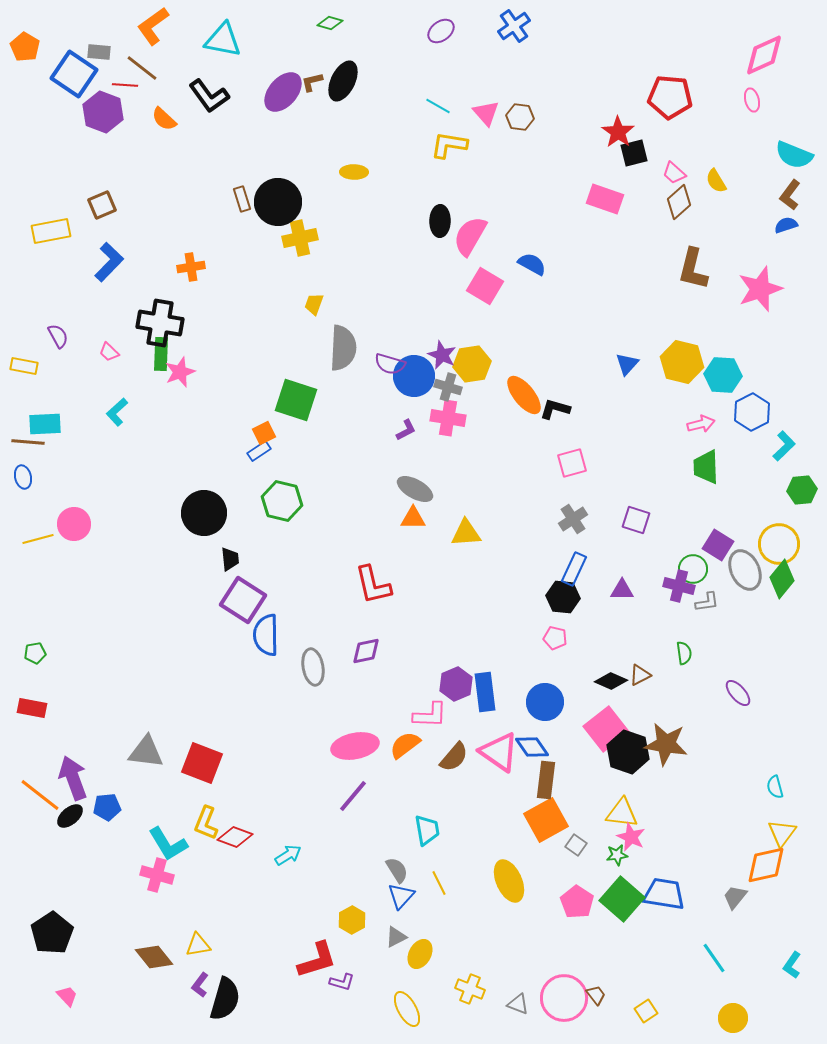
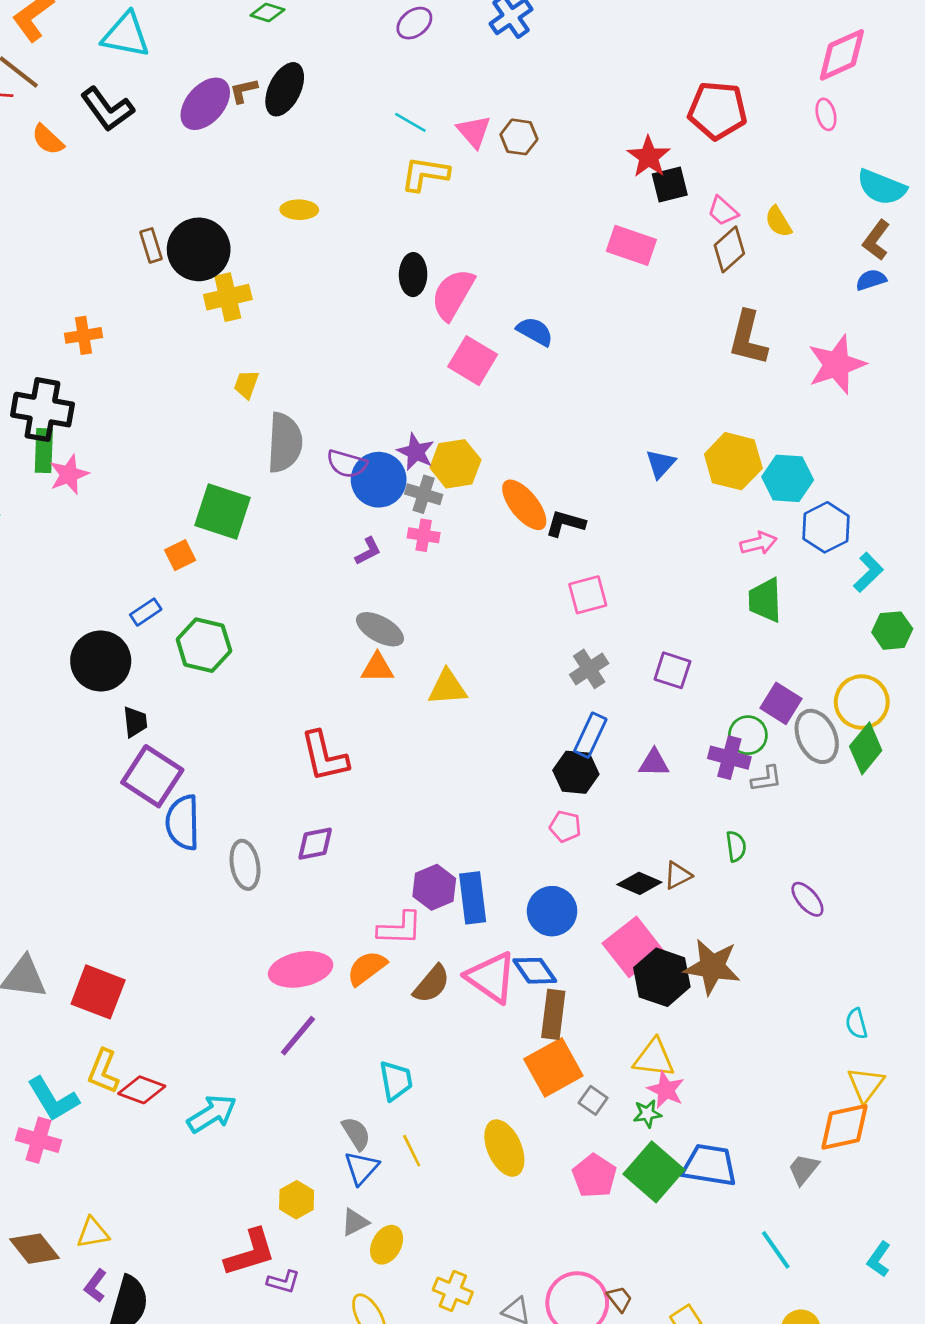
pink cross: (448, 418) -> (424, 535), size x0.7
blue rectangle: (259, 451) -> (146, 612), moved
cyan arrow: (288, 855) -> (212, 1114), size x1.4

